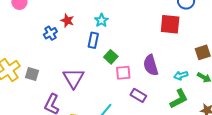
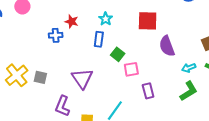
red square: (170, 24) -> (148, 21), moved
blue cross: (50, 33) -> (56, 35), turned 32
purple semicircle: (151, 65) -> (167, 46), moved
purple rectangle: (138, 95) -> (148, 91), turned 49

